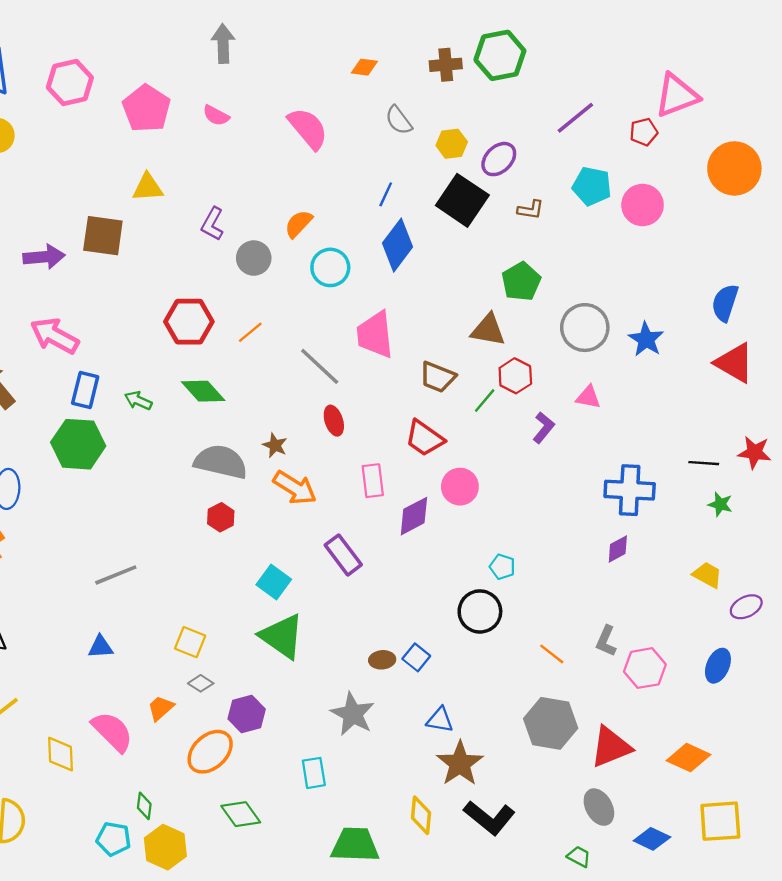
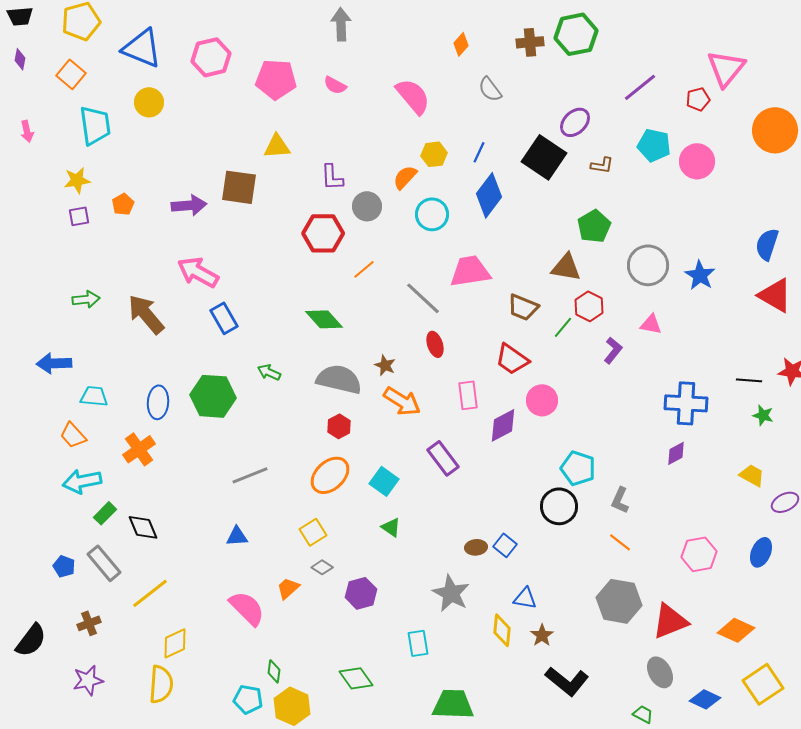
orange diamond: (364, 67) -> (461, 44), turned -55
pink triangle: (677, 95) -> (726, 68), turned -30
pink pentagon: (146, 108) -> (276, 79), turned -30
yellow hexagon: (452, 144) -> (434, 154), moved
purple L-shape: (212, 224) -> (332, 177), turned -32
red hexagon: (189, 322) -> (323, 233), moved
pink trapezoid: (375, 335) -> (470, 271), turned 87
blue rectangle: (85, 390) -> (224, 318), turned -44
green arrow: (138, 401) -> (269, 372), moved
green hexagon: (78, 444) -> (213, 396), moved
cyan pentagon: (502, 567) -> (578, 468), size x1.6
green triangle: (282, 636) -> (391, 527), size x0.5
gray L-shape: (606, 641) -> (620, 500), moved
yellow square: (190, 642) -> (313, 532), turned 36
orange ellipse: (210, 752) -> (330, 475), moved
yellow diamond: (60, 754) -> (175, 643), moved, turned 68
brown star: (460, 763) -> (542, 635), size x0.6
yellow diamond: (421, 815) -> (502, 630), moved
yellow square: (720, 821) -> (763, 684), turned -30

